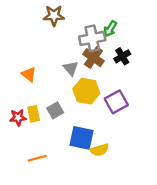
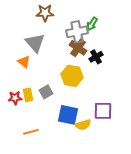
black cross: (122, 56) -> (96, 57), moved
gray triangle: (71, 68) -> (35, 43), moved, size x1.5
purple square: (116, 102) -> (103, 111), moved, turned 30

